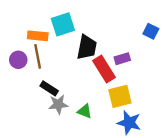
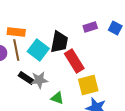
cyan square: (63, 24) -> (38, 50), moved, turned -35
purple rectangle: (122, 59) -> (90, 27), moved
gray star: (58, 104) -> (39, 80), moved

